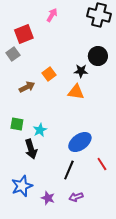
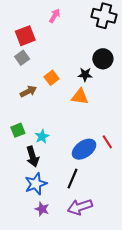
gray square: (13, 54) -> (22, 58), moved
green square: (17, 124) -> (18, 130), turned -32
red line: (102, 164) -> (107, 142), moved
blue star: (22, 186) -> (36, 184), moved
purple arrow: (76, 197) -> (80, 207), size x1.6
purple star: (48, 198) -> (42, 209), moved

